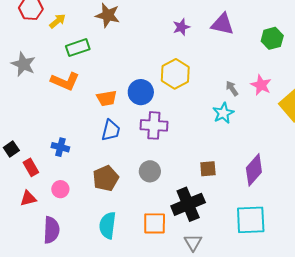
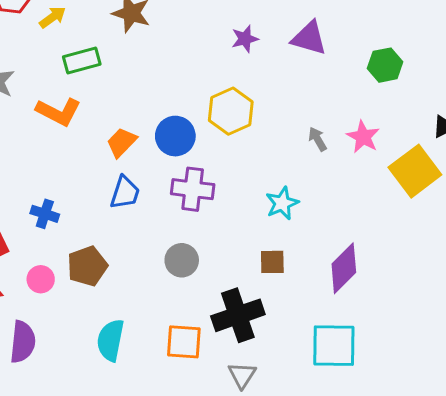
orange trapezoid: (107, 98) -> (122, 142), turned 140
cyan star: (223, 113) -> (282, 203), moved
brown pentagon: (106, 178) -> (87, 266), moved

